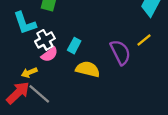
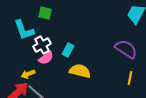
yellow line: (144, 40) -> (130, 78), moved, turned -40
purple semicircle: (120, 52) -> (126, 49), moved, turned -30

